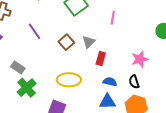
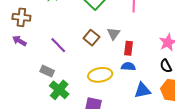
purple line: (35, 31) -> (58, 45), moved
blue semicircle: (110, 82) -> (128, 67), moved

